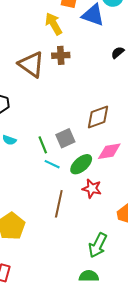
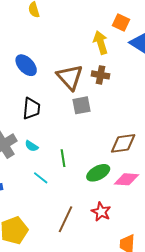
gray square: (65, 138) -> (82, 105), moved
cyan line: (52, 164) -> (41, 178), moved
green ellipse: (81, 164) -> (98, 173), moved

